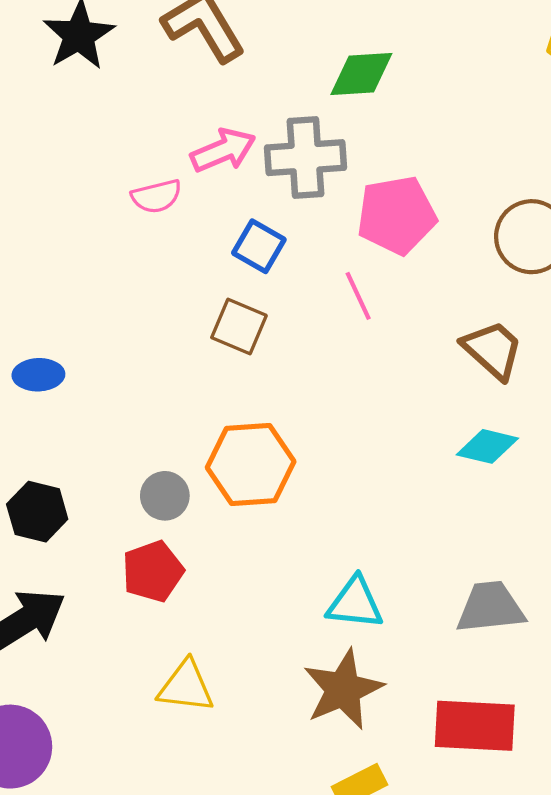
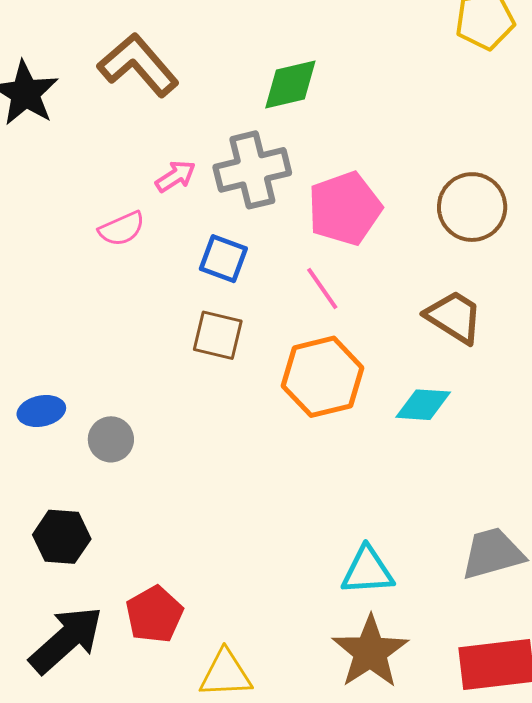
pink arrow: (223, 150) -> (176, 176), size x0.7
cyan diamond: (487, 446) -> (423, 405), moved
orange hexagon: (251, 464) -> (322, 377), moved
gray circle: (165, 496) -> (111, 439), moved
red pentagon: (153, 571) -> (154, 614), moved

